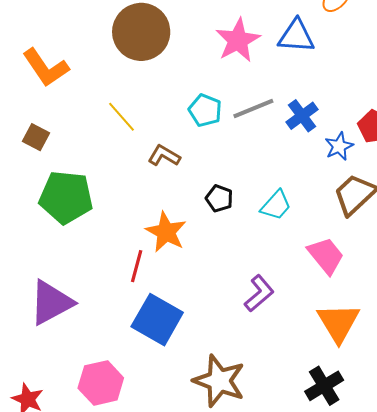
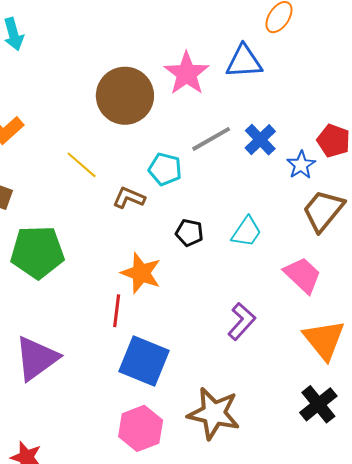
brown circle: (141, 32) -> (125, 96), moved
cyan pentagon: (205, 110) -> (165, 169), moved
pink hexagon: (101, 383) -> (141, 428), moved

